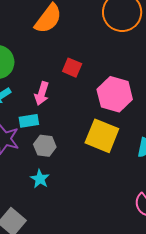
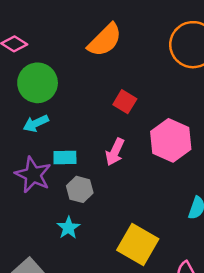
pink arrow: (42, 94) -> (115, 152), moved
yellow square: (102, 136) -> (138, 245), moved

